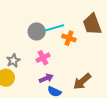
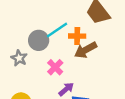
gray star: (13, 61) -> (19, 58), moved
brown arrow: (82, 81) -> (86, 50), moved, turned 30

